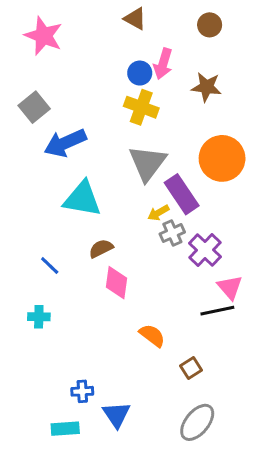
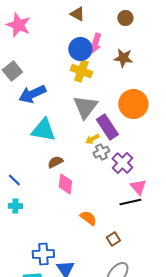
blue circle: (140, 73) -> (80, 49), size x1.5
blue line: (50, 266) -> (14, 180), moved
blue cross: (82, 391) -> (43, 254), size x1.5

